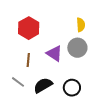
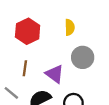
yellow semicircle: (81, 25) -> (70, 27), moved
purple triangle: (54, 53) -> (55, 74), moved

